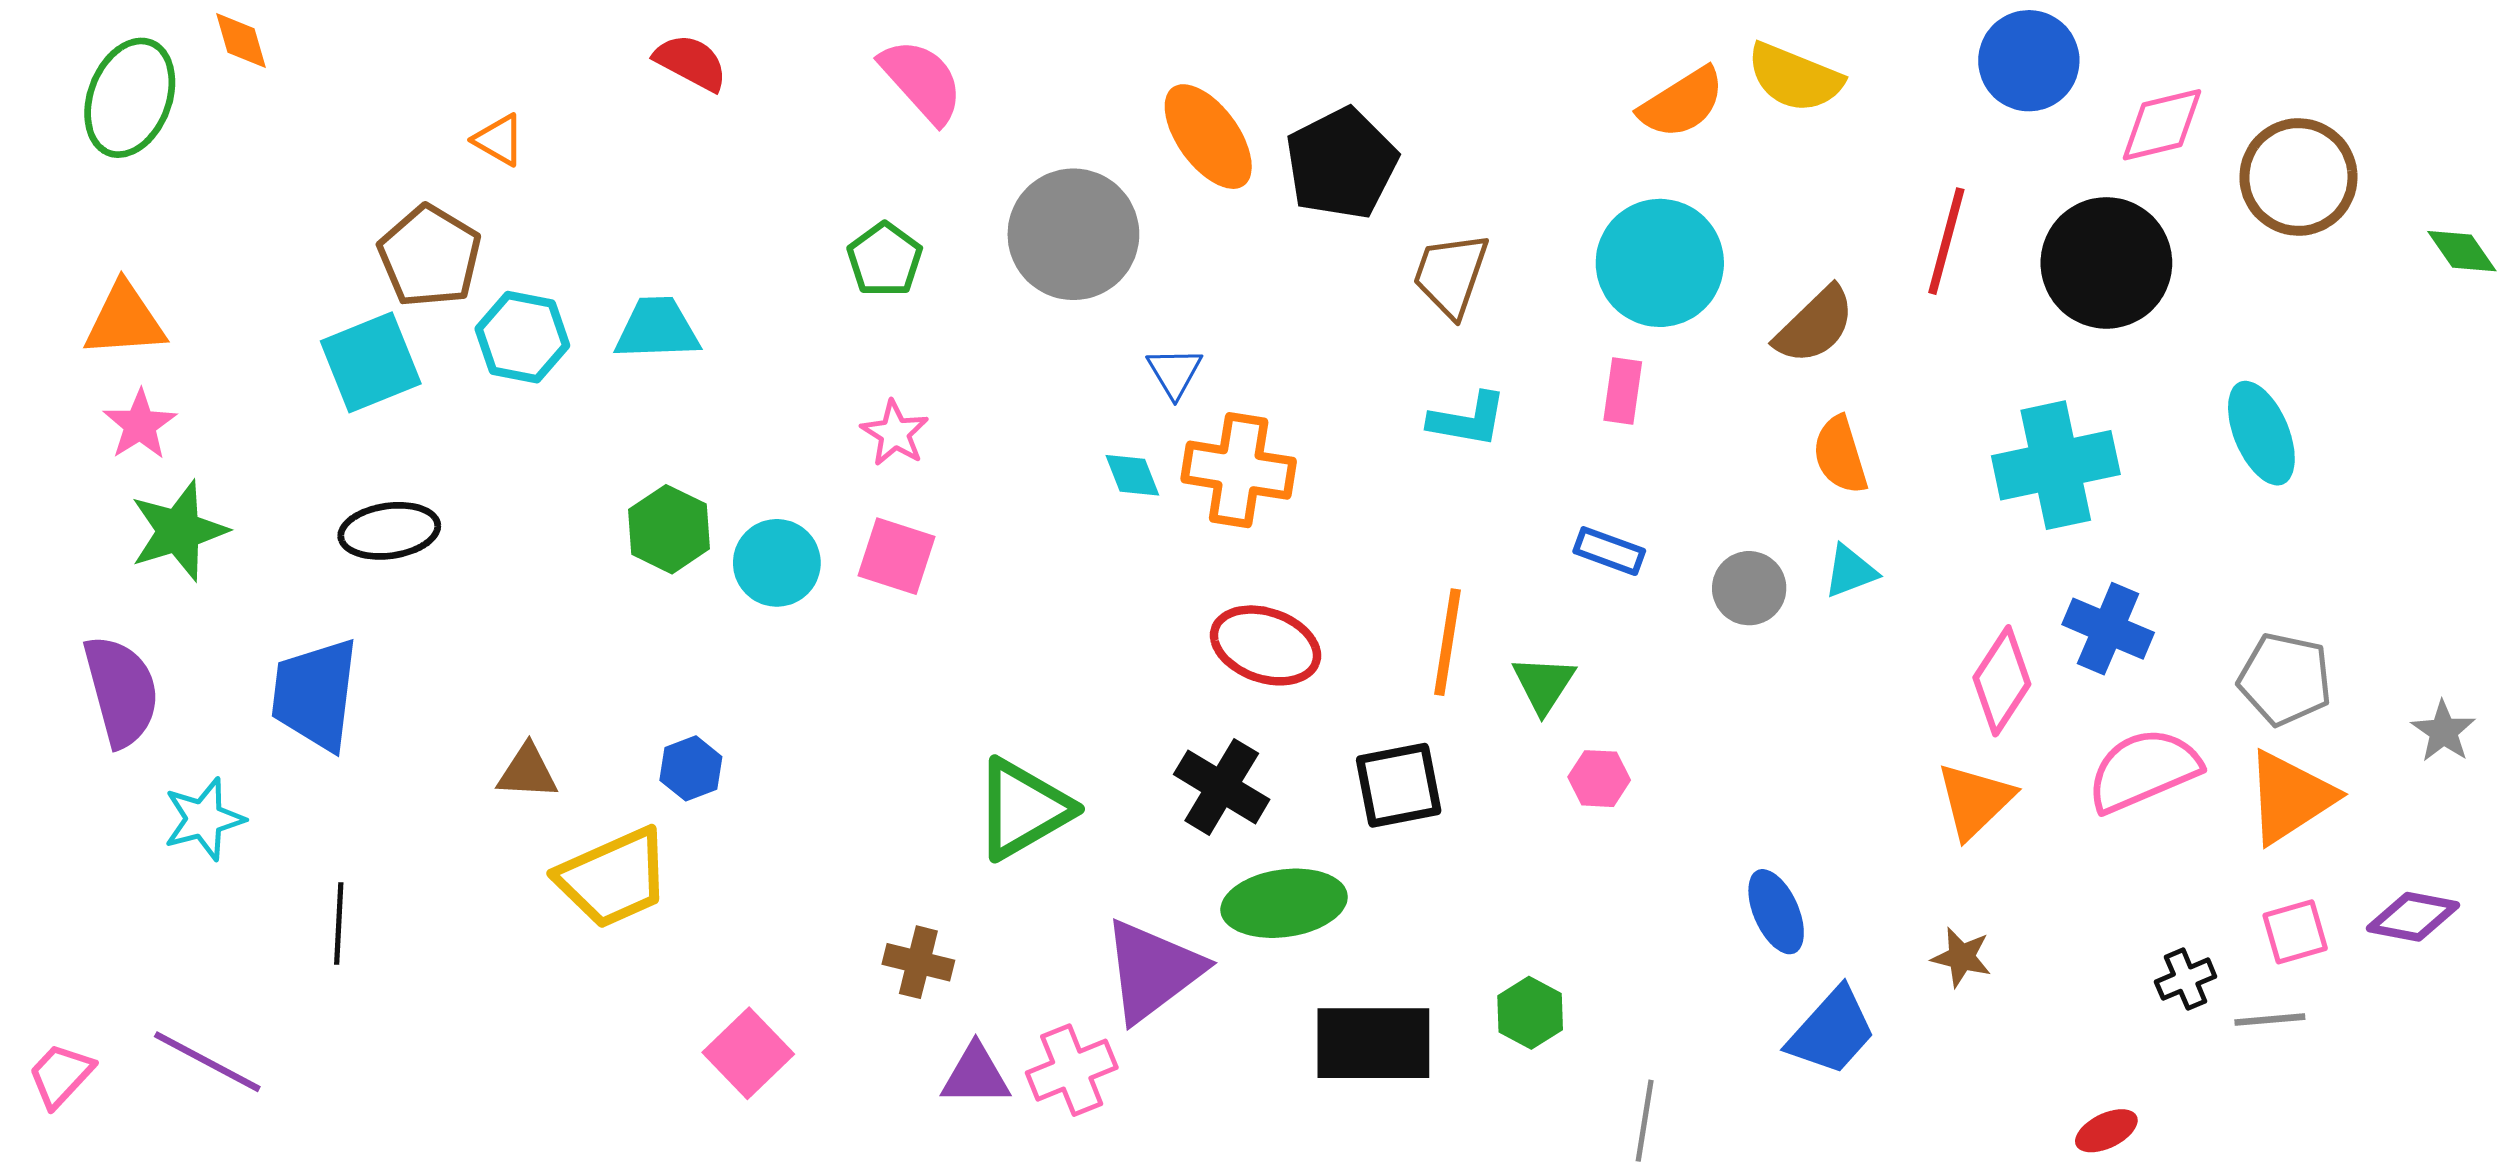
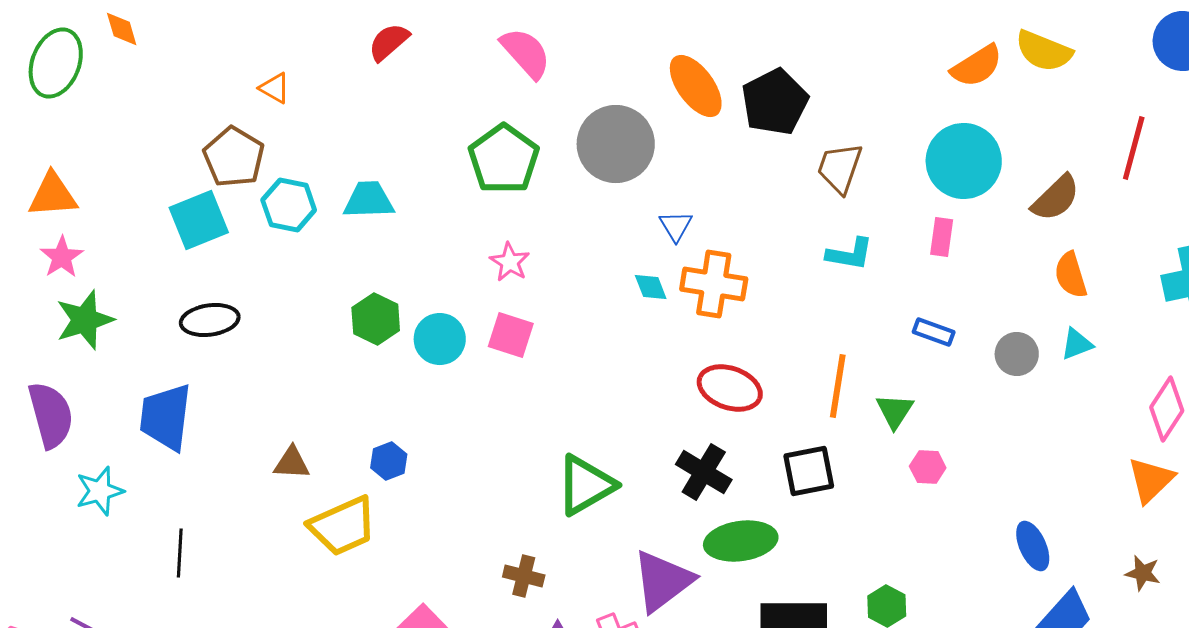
red semicircle: (691, 62) -> (389, 42), turned -69
green pentagon: (885, 260) -> (504, 159), size x1.6

